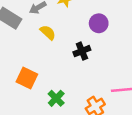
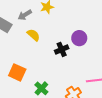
purple circle: (99, 23) -> (79, 38), moved

